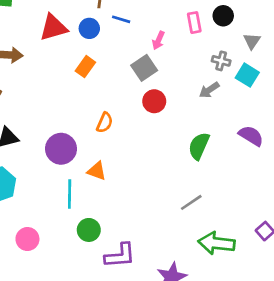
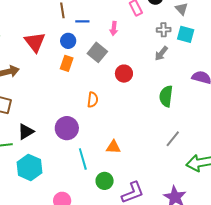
red triangle: (53, 28) -> (35, 42), turned -35
blue circle: (89, 28) -> (68, 41), moved
gray square: (144, 68) -> (97, 52), moved
orange triangle: (97, 171) -> (113, 147), moved

